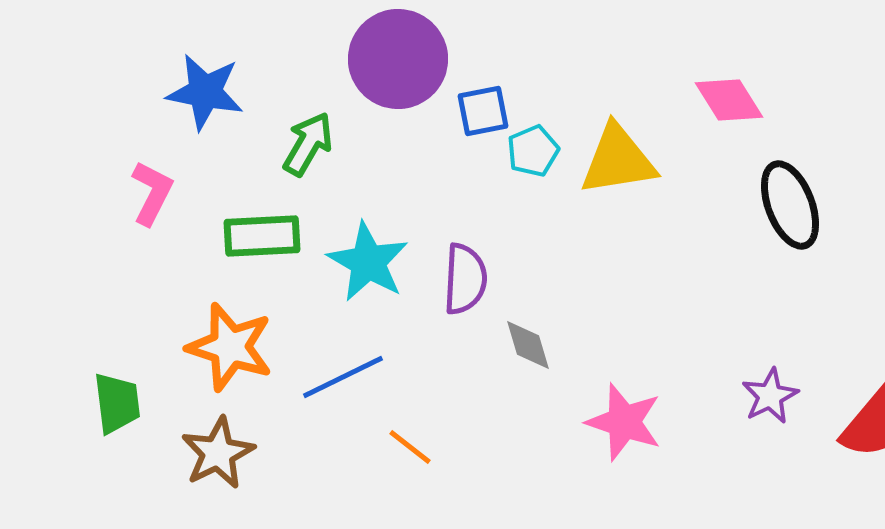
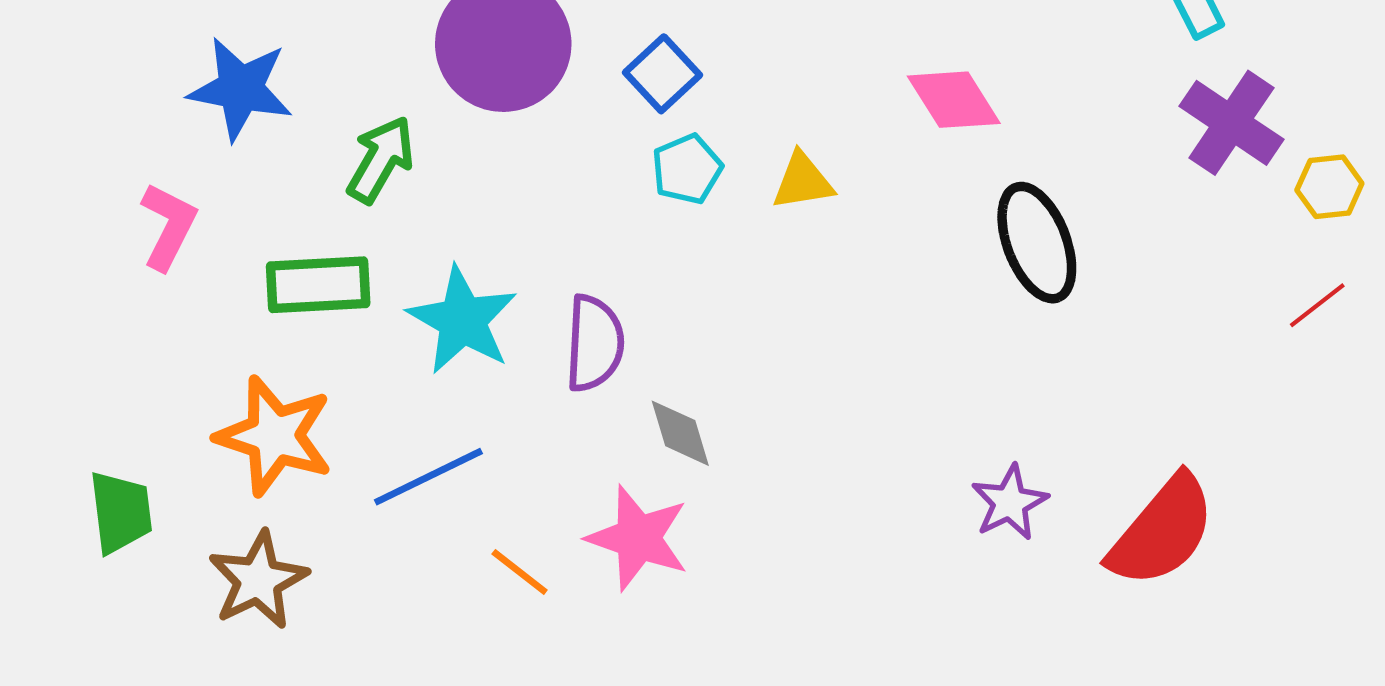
blue square: (483, 111) -> (662, 74), moved, turned -32
yellow triangle: (618, 160) -> (803, 181), size x0.6
pink star: (624, 422) -> (638, 538), moved

